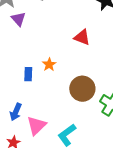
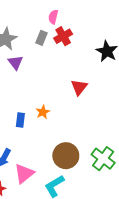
red triangle: (82, 37) -> (79, 87), turned 42
brown circle: (82, 89) -> (66, 156), moved

